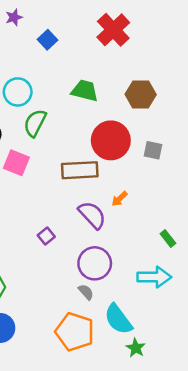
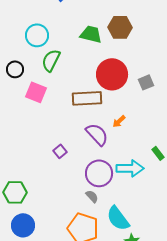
brown hexagon: (141, 94) -> (120, 27), moved
gray square: (153, 150) -> (146, 82), turned -35
cyan arrow: (154, 277) -> (130, 168), moved

